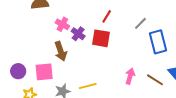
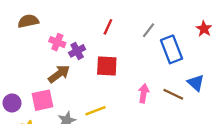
purple cross: (78, 34) -> (77, 51), turned 32
red square: (101, 38) -> (107, 66), moved
brown arrow: (61, 51) -> (59, 74), turned -102

